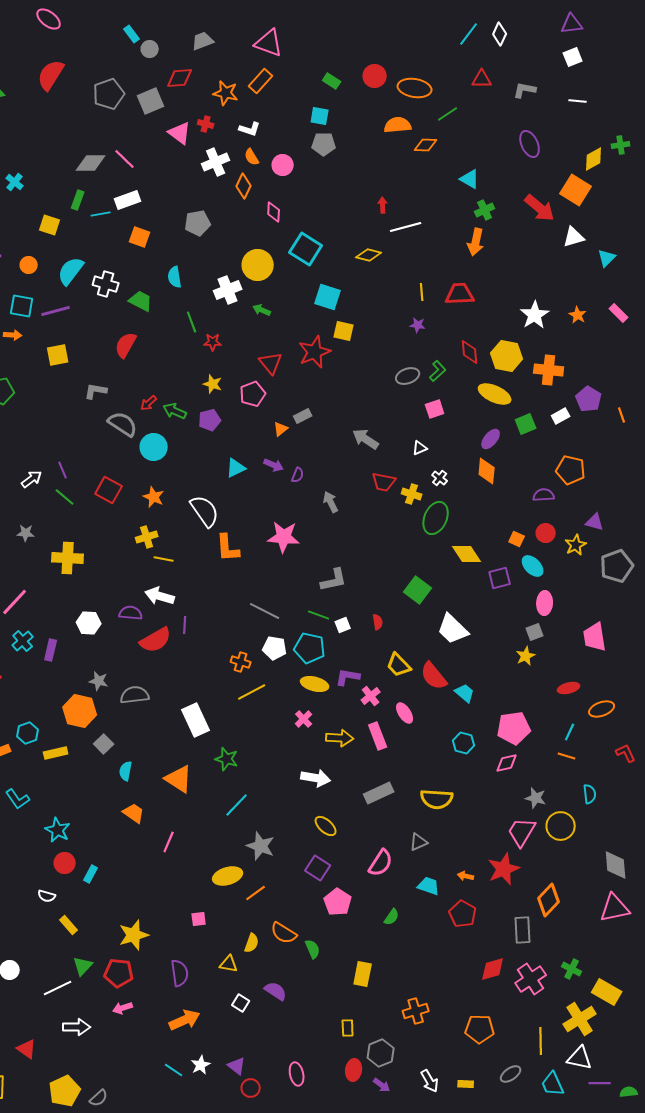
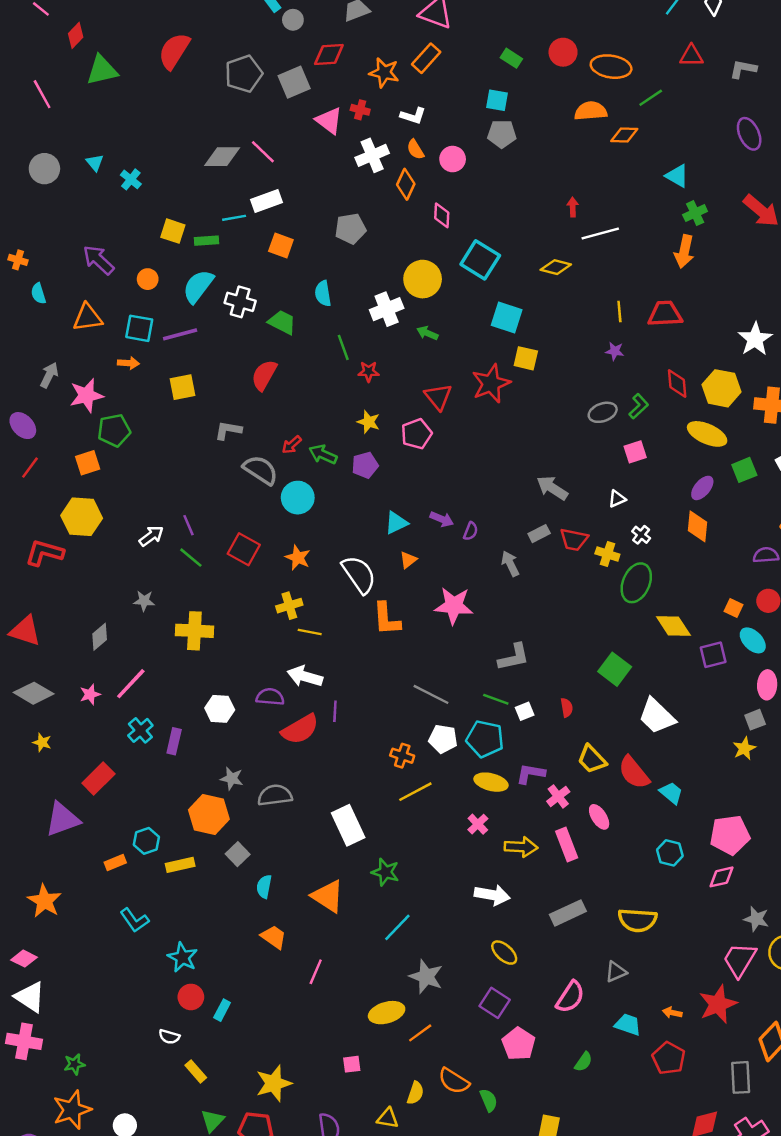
green rectangle: (78, 200) -> (206, 241), moved, turned 66
gray rectangle: (303, 416) -> (539, 534), moved
orange triangle: (281, 429) -> (408, 560), moved

